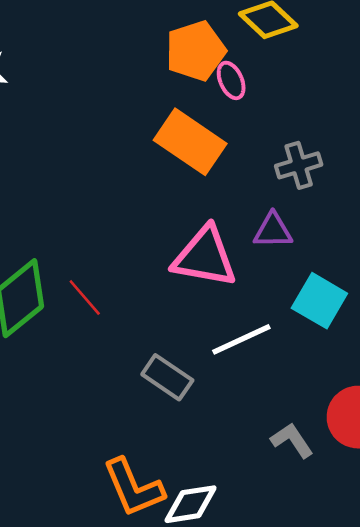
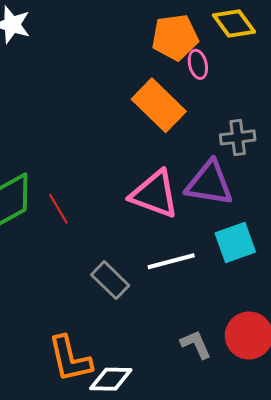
purple triangle: (273, 231) -> (209, 183), size x1.6
cyan square: (319, 301) -> (235, 242), turned 30

